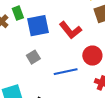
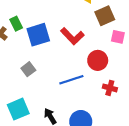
gray square: (33, 57) -> (28, 69), moved

